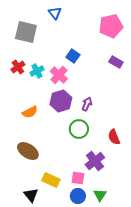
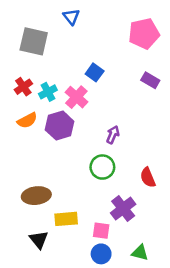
purple hexagon: (61, 101) -> (60, 126), moved
orange semicircle: (30, 112) -> (27, 120), moved
brown ellipse: (28, 151) -> (36, 196), turned -40
yellow rectangle: (51, 180) -> (66, 219), moved, turned -30
black triangle: (31, 195) -> (39, 240), moved
green triangle: (100, 195) -> (140, 253), moved, turned -48

